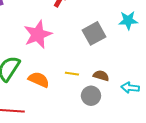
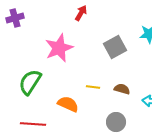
orange semicircle: (39, 80) -> (68, 104), moved
gray circle: (91, 96) -> (116, 122), moved

